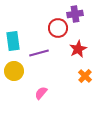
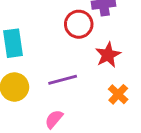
purple line: (39, 53) -> (63, 80), moved

